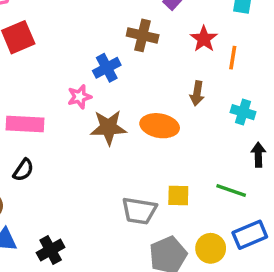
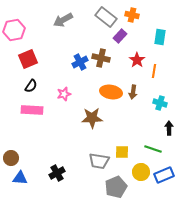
blue cross: (107, 68) -> (80, 62), moved
orange ellipse: (160, 126) -> (111, 92), moved
brown star: (108, 127) -> (92, 118), moved
black semicircle: (23, 170) -> (31, 86), moved
yellow circle: (211, 248) -> (141, 172), moved
black cross: (51, 250) -> (57, 173), moved

